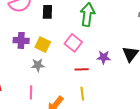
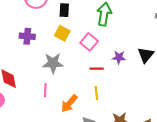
purple cross: (21, 40) -> (27, 36), moved
yellow square: (43, 45) -> (62, 33), moved
gray star: (38, 65) -> (53, 63), size x1.5

